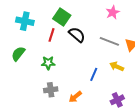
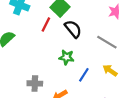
green star: (48, 63) -> (66, 57), moved

